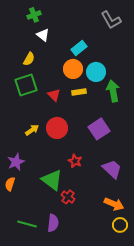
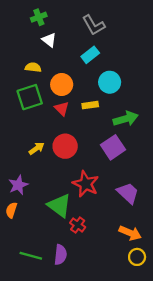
gray L-shape: (111, 20) -> (94, 25), moved
yellow semicircle: (29, 59) -> (33, 67), turned -112
orange circle: (73, 69) -> (62, 85), moved
green arrow: (113, 91) -> (126, 119), moved, turned 85
red star: (75, 161) -> (86, 184), size x1.6

